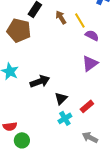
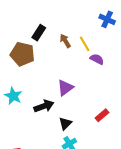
purple triangle: (90, 63) -> (65, 88), moved
red rectangle: (87, 106) -> (102, 115), moved

